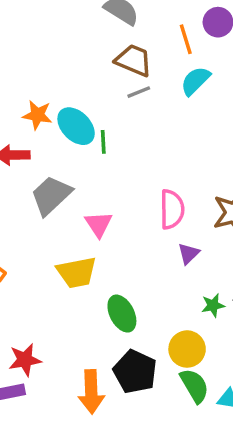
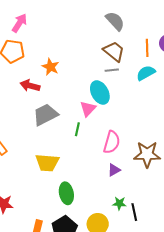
cyan ellipse: (76, 126) -> (100, 93), moved
green line: (103, 142) -> (77, 129), moved
pink triangle: (99, 224) -> (88, 109), moved

